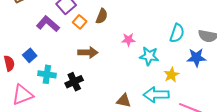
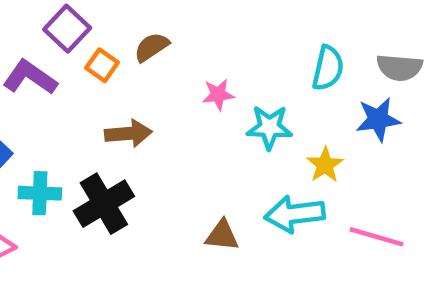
brown semicircle: (102, 16) -> (152, 47), turned -140
black cross: (74, 82) -> (104, 204), size x1.4

